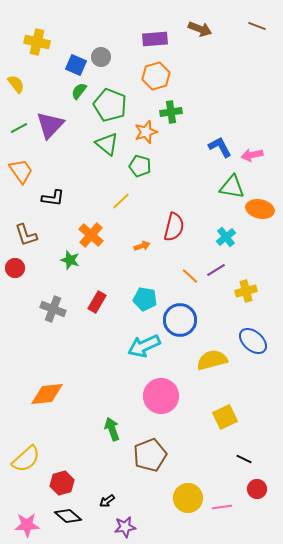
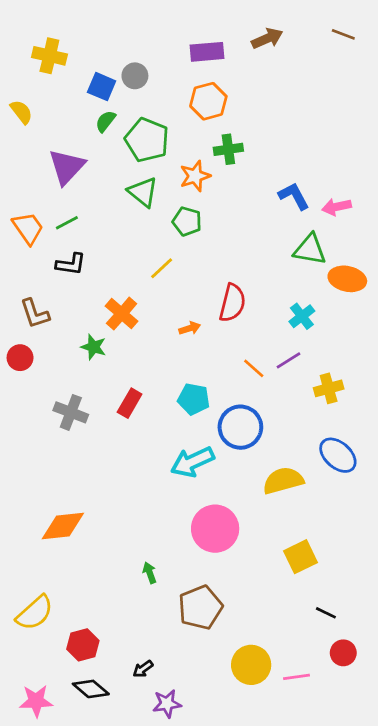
brown arrow: (200, 29) -> (267, 38), turned -45
green line: (19, 128) -> (67, 223), moved
green arrow: (112, 429) -> (150, 573), size x0.7

